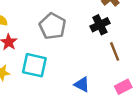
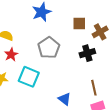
brown line: (115, 51) -> (94, 88), moved

